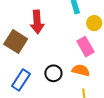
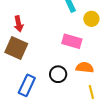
red arrow: (37, 22) -> (19, 24), moved, size x0.7
pink rectangle: (85, 47) -> (72, 41), moved, turned -36

